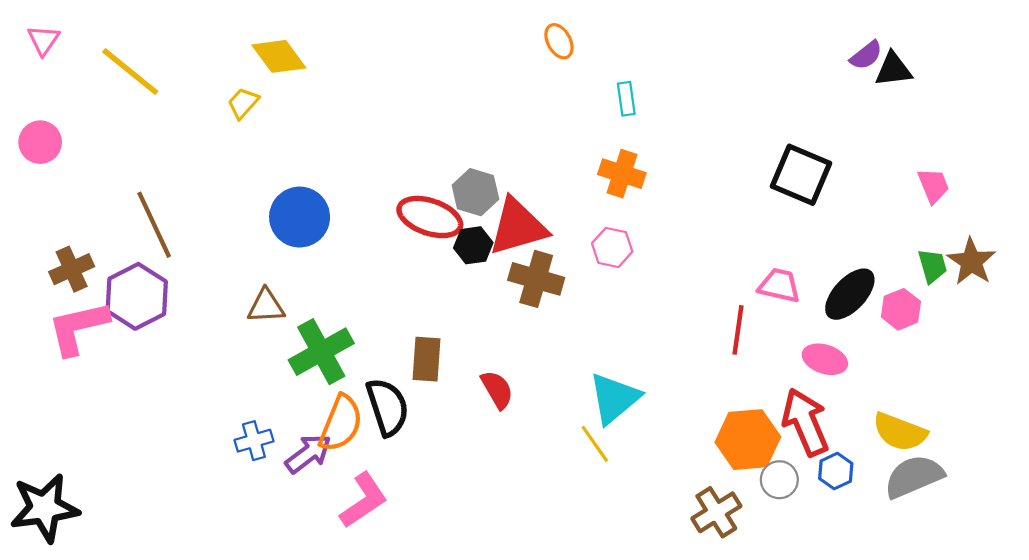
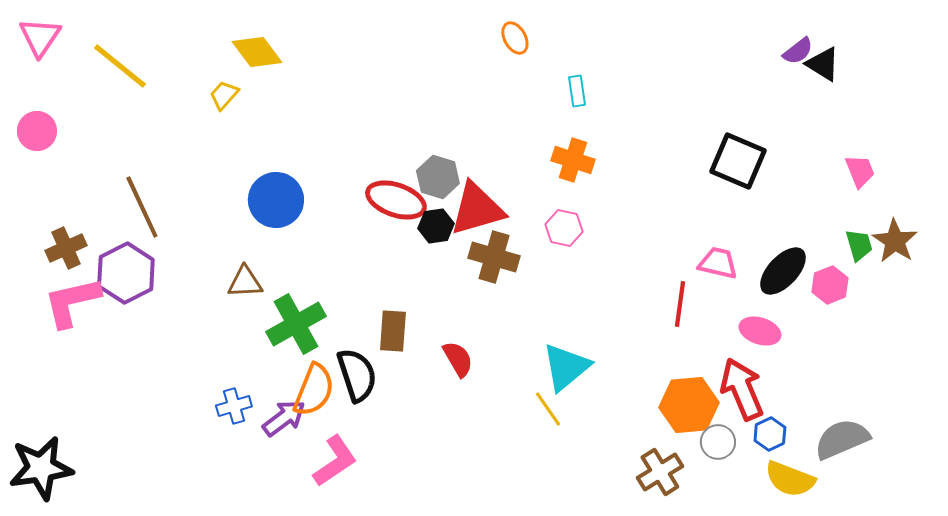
pink triangle: (43, 40) -> (40, 37), size x1.4
black triangle: (893, 69) -> (823, 64), turned 39
yellow semicircle: (900, 432) -> (790, 479), moved

